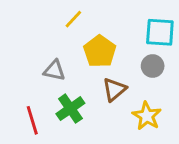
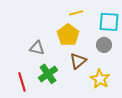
yellow line: (73, 19) -> (76, 13), moved, turned 32

